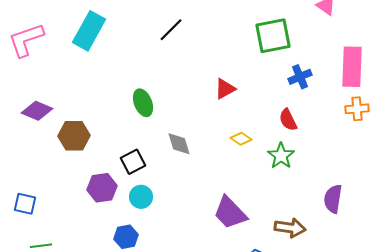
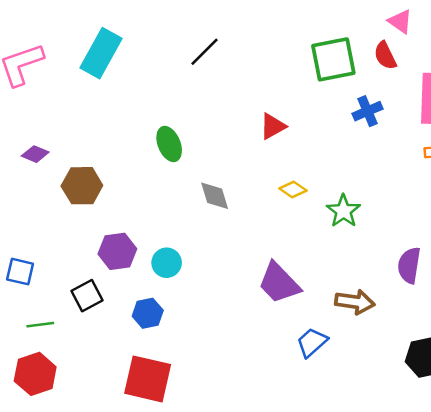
purple diamond: (37, 111) -> (35, 154), size x0.7
red semicircle: (288, 120) -> (385, 56), moved
black square: (133, 162) -> (87, 296), moved

